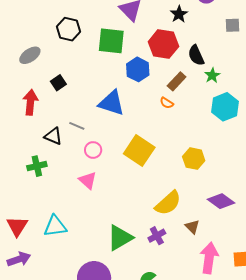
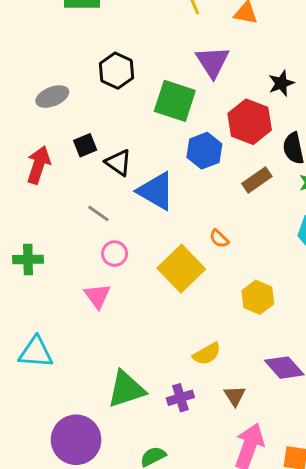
orange semicircle: (167, 103) -> (219, 239), moved
black triangle: (53, 136) -> (118, 163), moved
yellow semicircle: (168, 203) -> (207, 354), size x0.7

